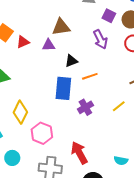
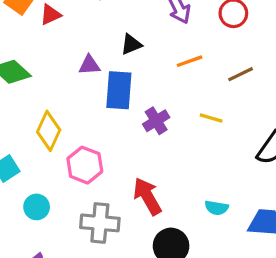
purple triangle: (49, 45) -> (89, 65), moved
orange line: (90, 76) -> (190, 61), moved
yellow line: (119, 106) -> (211, 118), turned 56

